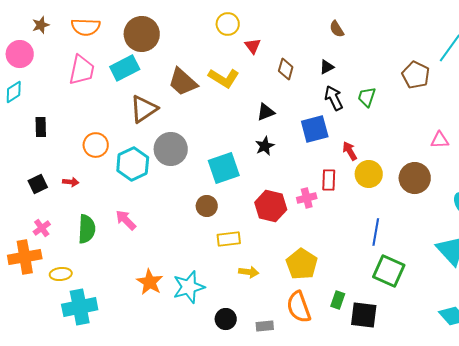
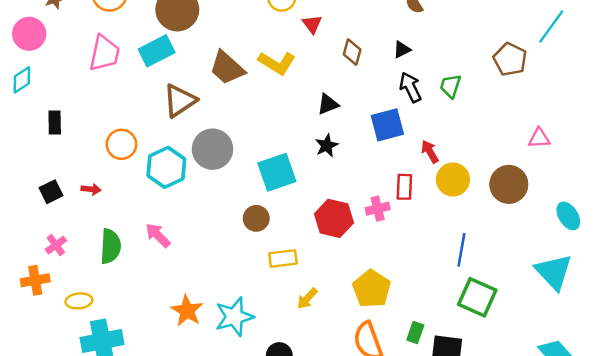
orange cross: (25, 257) -> (35, 280), size x0.7
yellow arrow: (249, 272) -> (307, 299), turned 126

